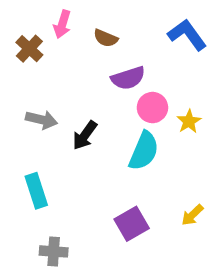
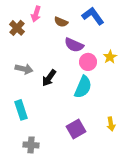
blue L-shape: (187, 35) -> (93, 16), moved
purple semicircle: (128, 78) -> (74, 45), turned 42
yellow star: (189, 121) -> (110, 57), moved
yellow arrow: (192, 215) -> (111, 124), turned -56

